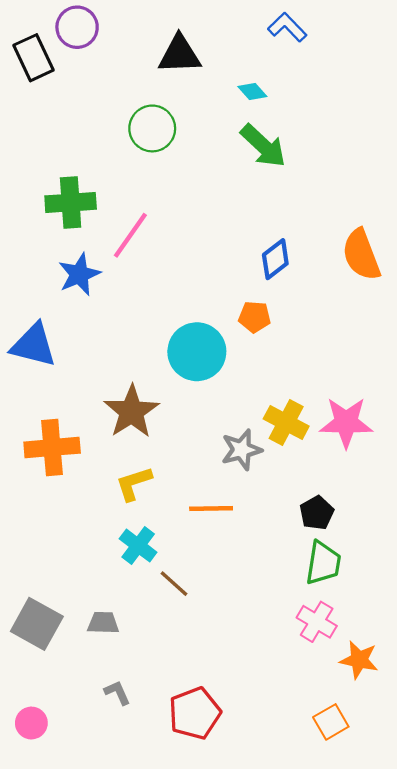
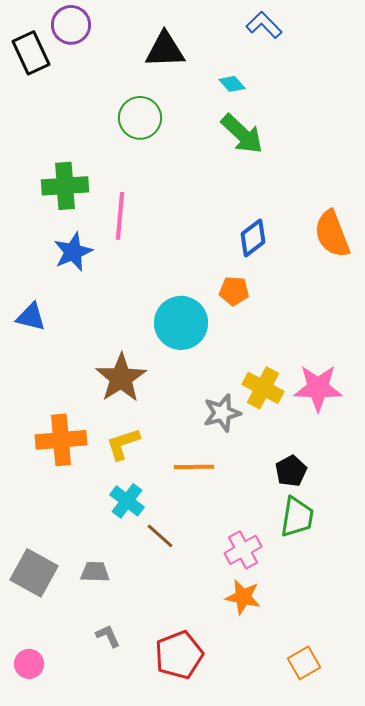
pink line: (130, 235) -> (120, 216), turned -30
blue triangle: (34, 345) -> (31, 317), size x0.7
orange cross: (52, 448) -> (61, 440), moved
pink cross: (317, 622) -> (243, 550), moved, turned 30
orange star: (359, 660) -> (243, 597), moved

